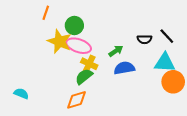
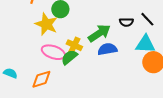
pink ellipse: (79, 46) -> (53, 52), moved
green arrow: (116, 51) -> (99, 33), size x1.6
orange diamond: (76, 100) -> (41, 79), moved

